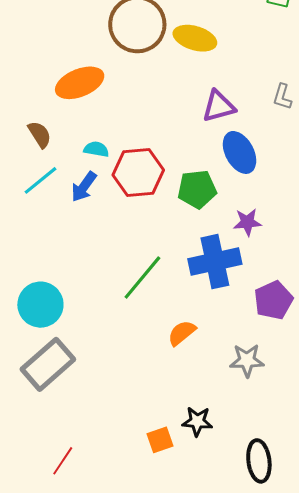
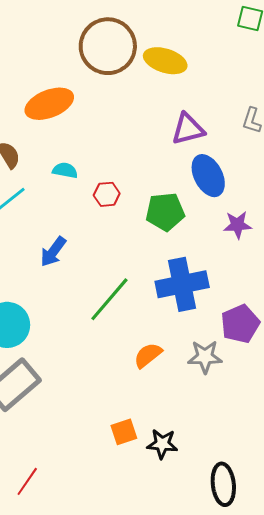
red hexagon: (138, 173) -> (107, 194), size x0.5
blue arrow: (84, 187) -> (53, 252), moved
purple star: (247, 222) -> (238, 225), moved
gray star: (247, 360) -> (205, 357), moved
orange square: (160, 440) -> (124, 432), moved

